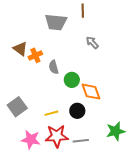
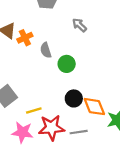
gray arrow: (92, 43) -> (79, 25), moved
orange diamond: (91, 92) -> (94, 107), moved
yellow line: (51, 113) -> (34, 110), moved

